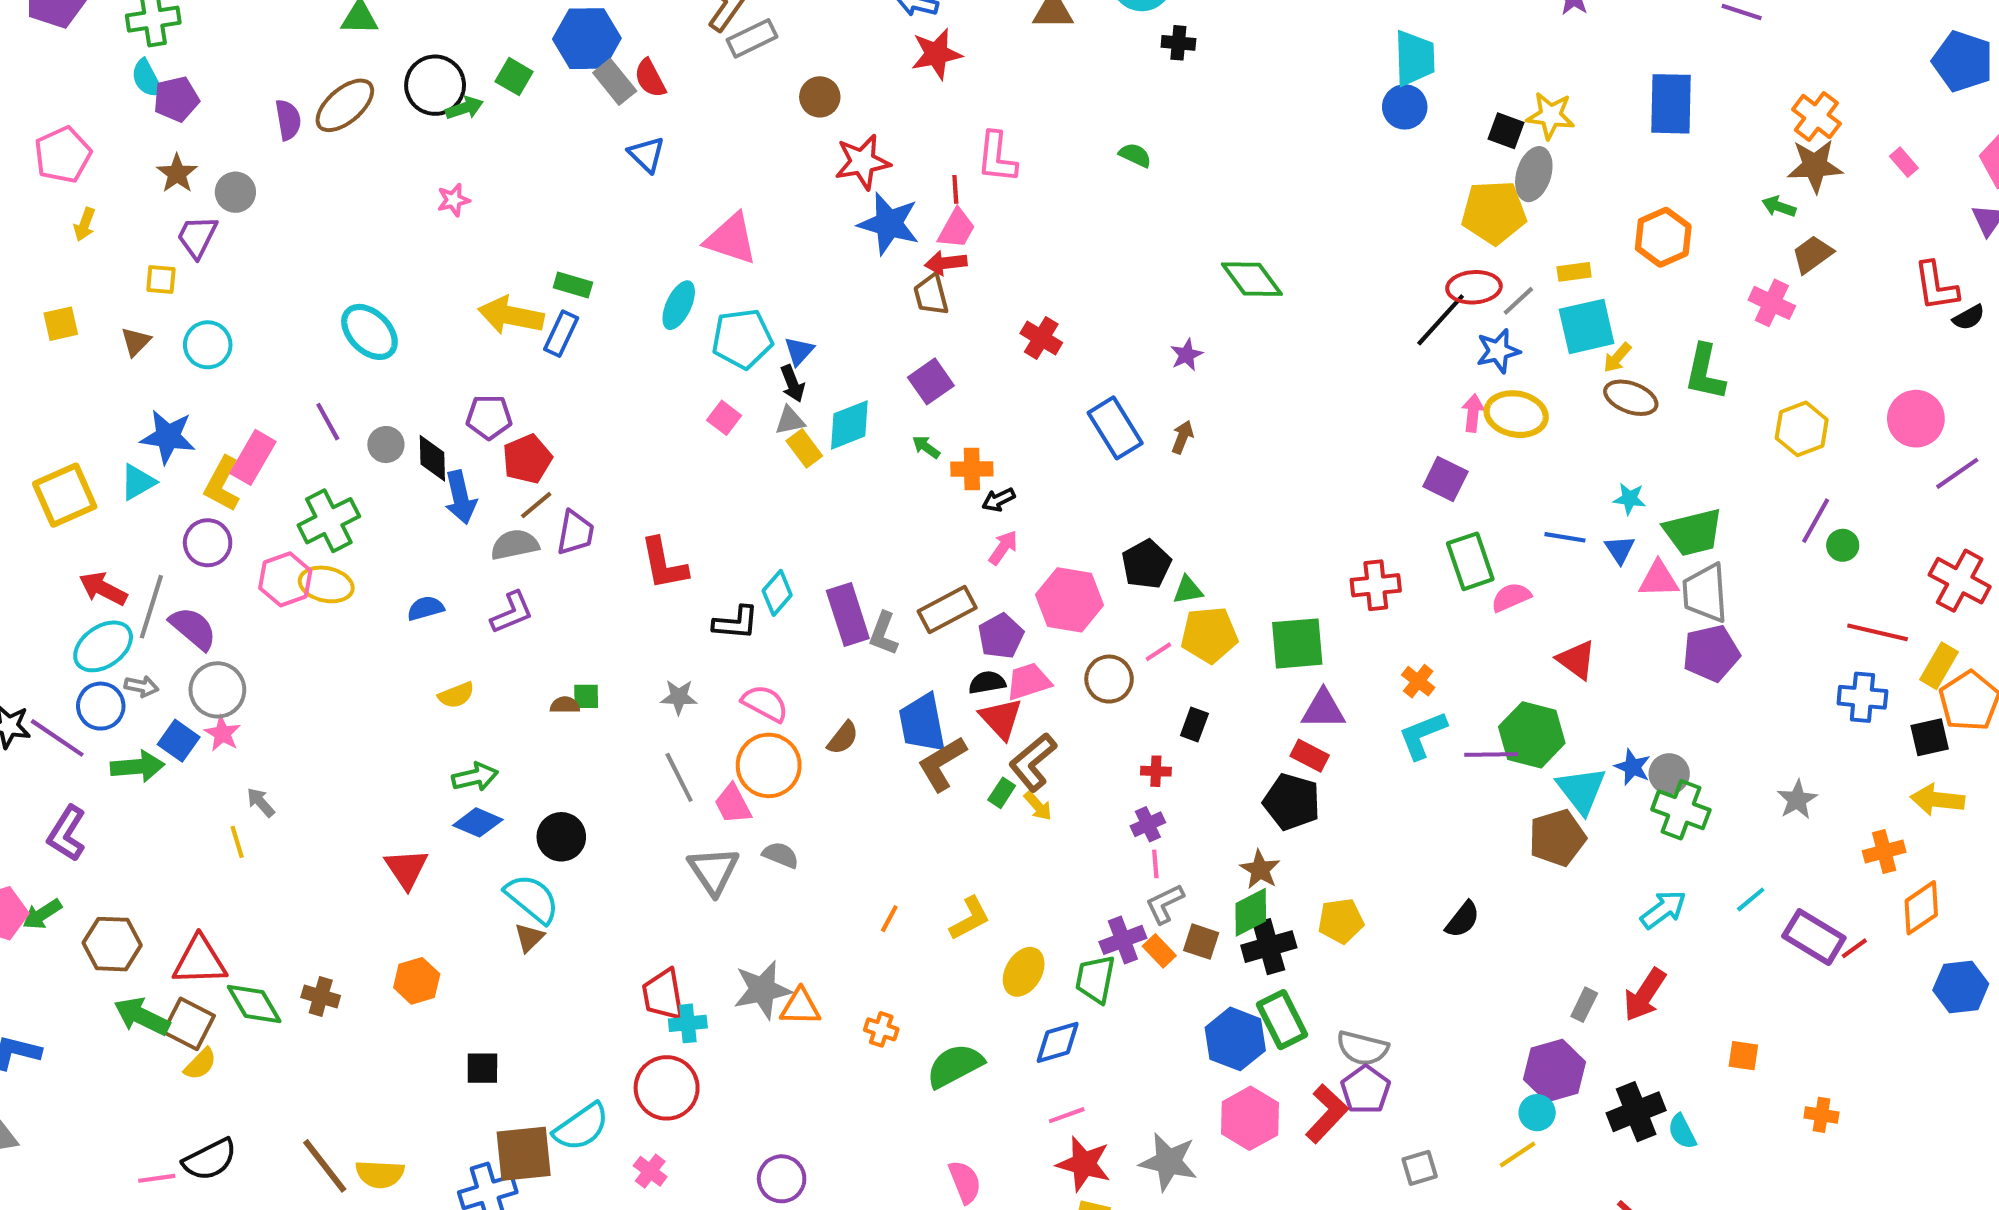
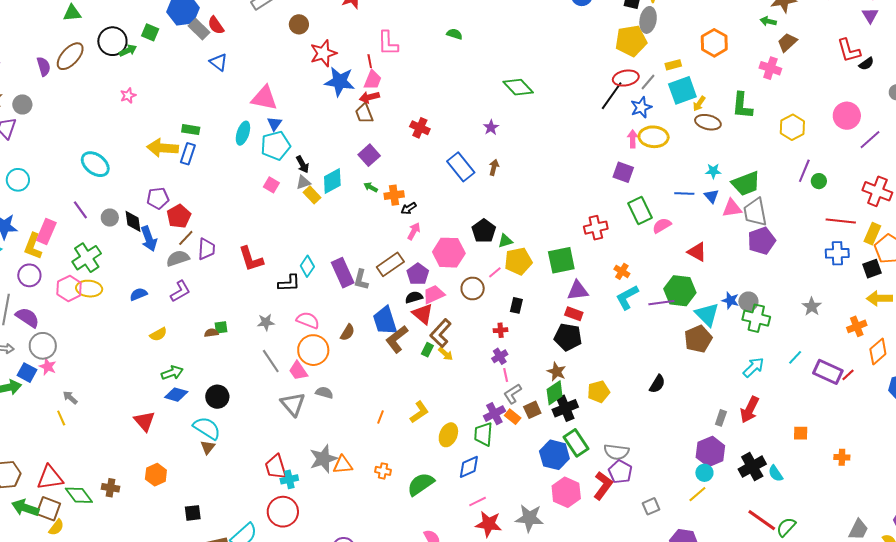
blue triangle: (799, 351) -> (275, 124), moved
brown square: (1201, 942) -> (532, 410), turned -36

